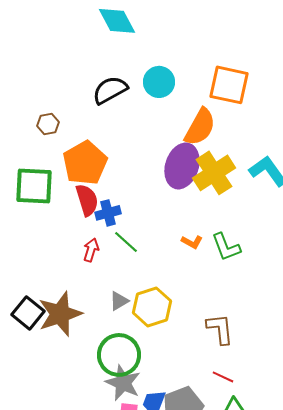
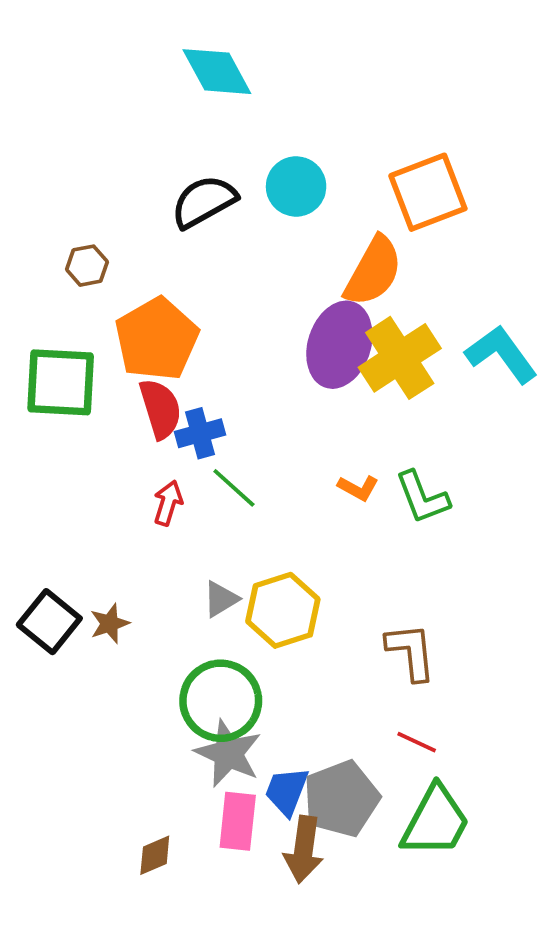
orange square: (229, 85) -> (428, 192), turned -33
brown star: (60, 314) -> (110, 624), size x0.5

